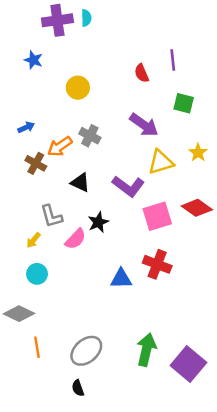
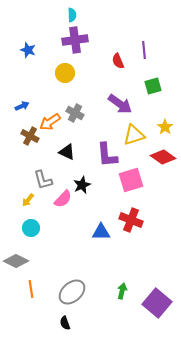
purple cross: (57, 20) -> (75, 40), moved
green square: (184, 103) -> (153, 86), turned -30
purple L-shape: (128, 186) -> (107, 155), turned 48
red diamond: (197, 208) -> (163, 157), moved
green arrow: (146, 350) -> (122, 291), size x0.6

